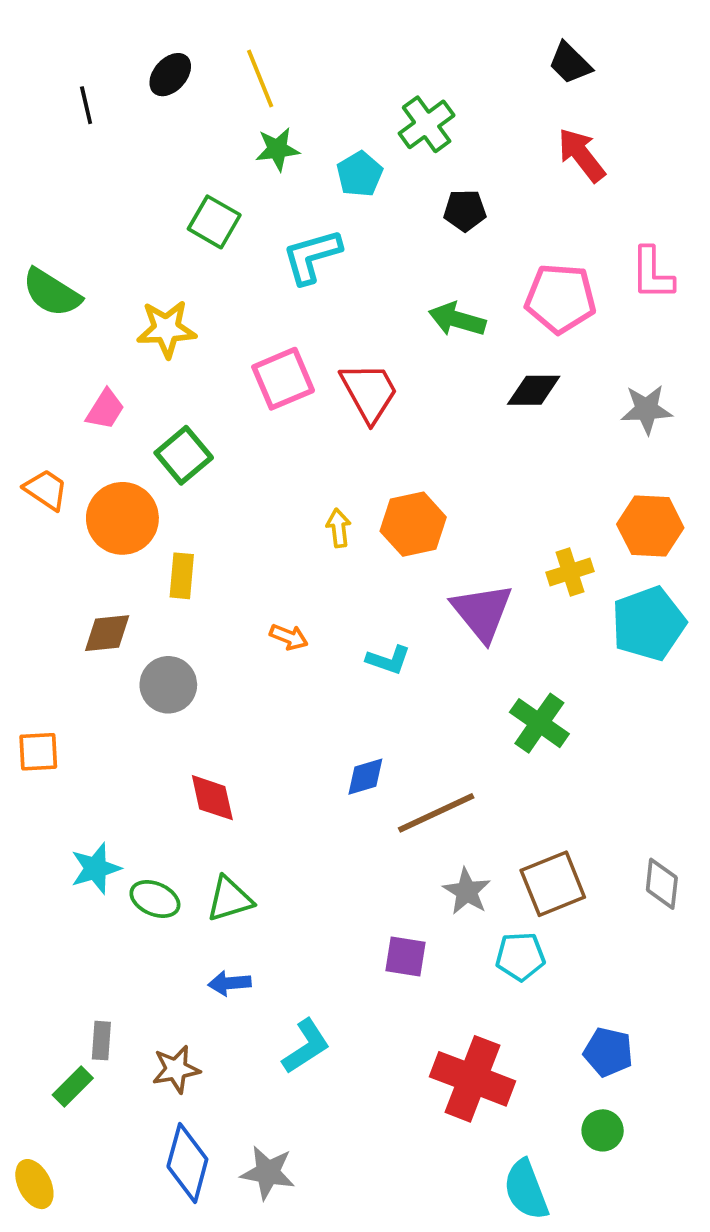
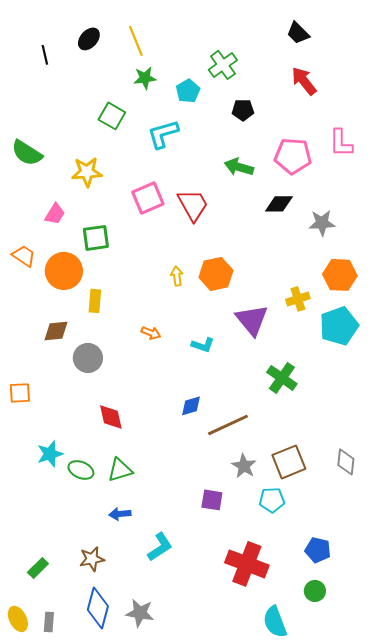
gray star: (647, 409) -> (322, 223), moved
green square: (184, 455) -> (96, 238), turned 32
gray rectangle: (101, 1041) -> (49, 622), moved

